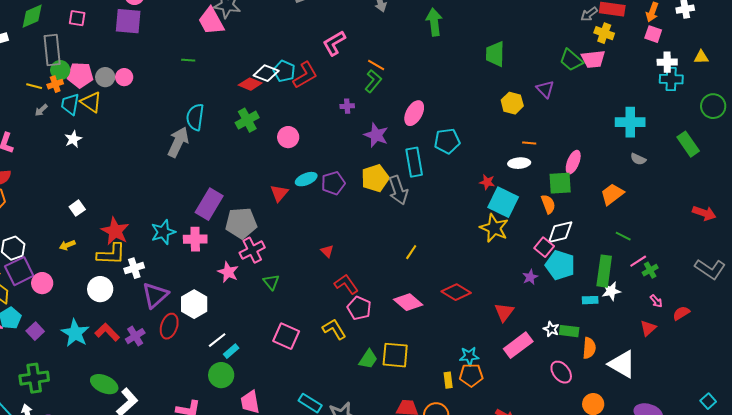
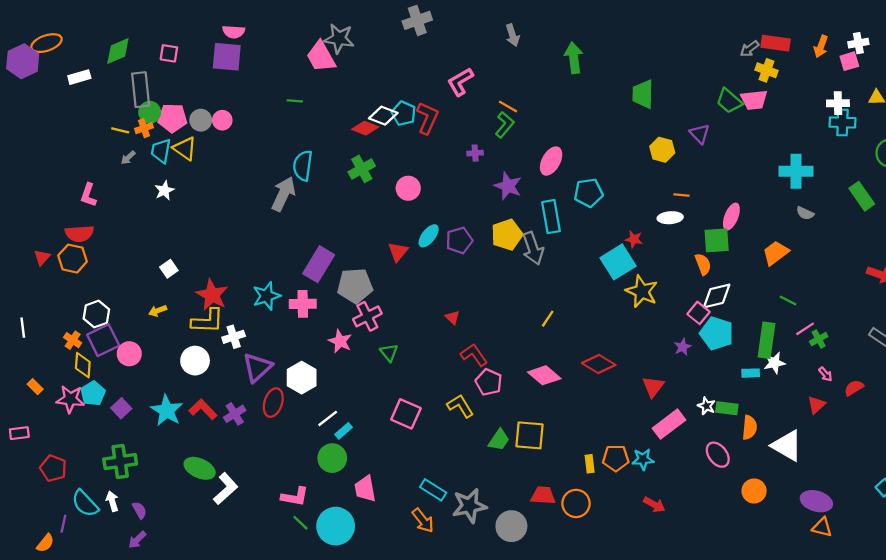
pink square: (653, 34) -> (849, 61), moved, turned -36
red L-shape: (305, 75) -> (427, 118), turned -36
cyan ellipse: (306, 179) -> (429, 236), turned -30
cyan square: (503, 202) -> (618, 262), moved, turned 32
cyan star: (469, 356) -> (643, 459), moved

